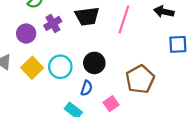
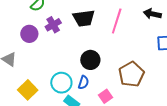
cyan circle: (60, 67) -> (61, 83), moved
yellow square: (32, 68) -> (28, 90), moved

